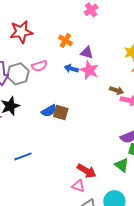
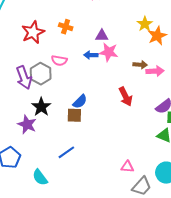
orange cross: (65, 40) -> (66, 27), moved
pink semicircle: (39, 66) -> (59, 61), turned 42
brown square: (61, 113) -> (74, 115), moved
red arrow: (87, 171) -> (126, 97), moved, turned 48

